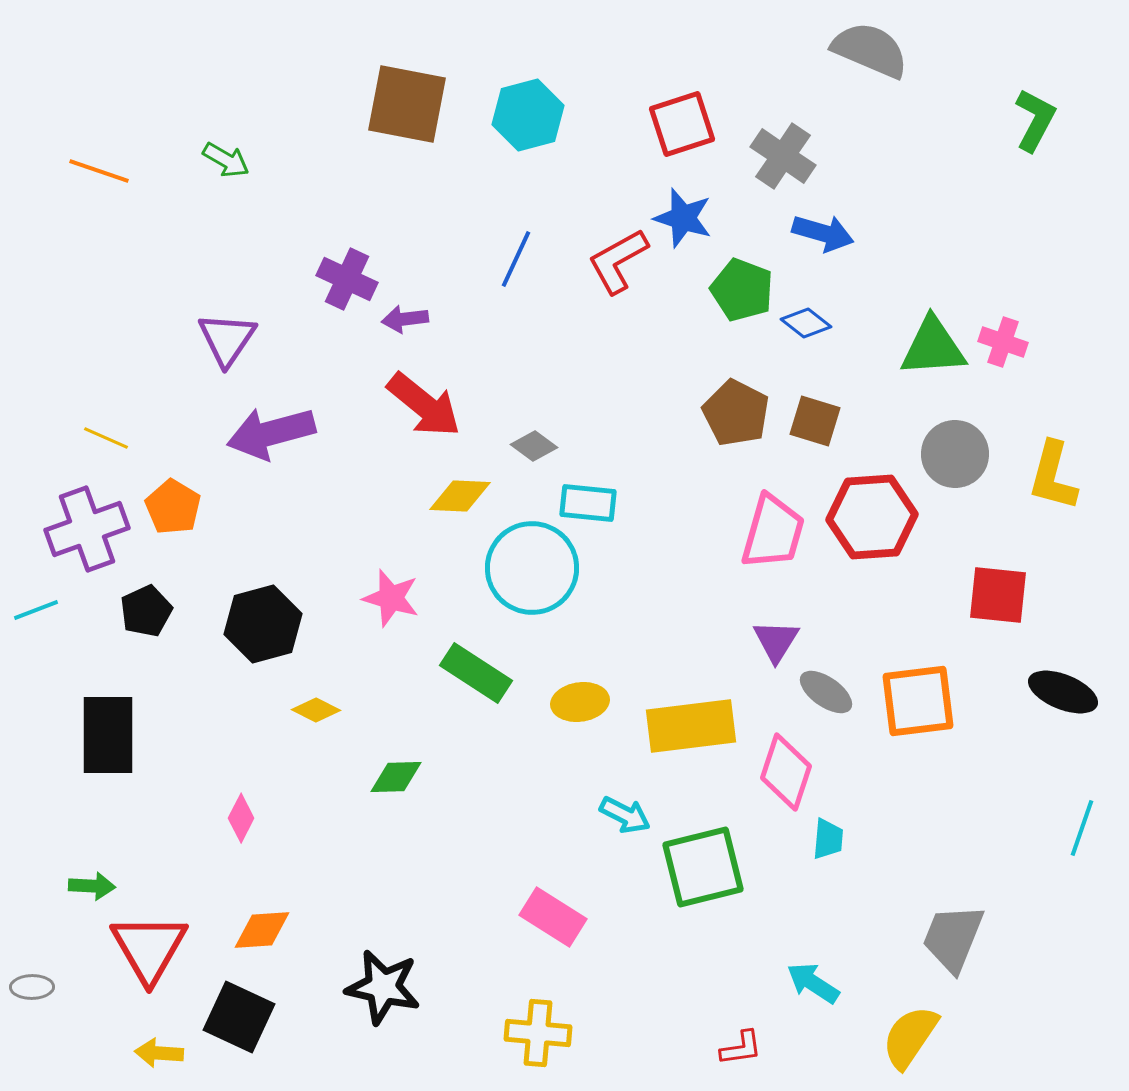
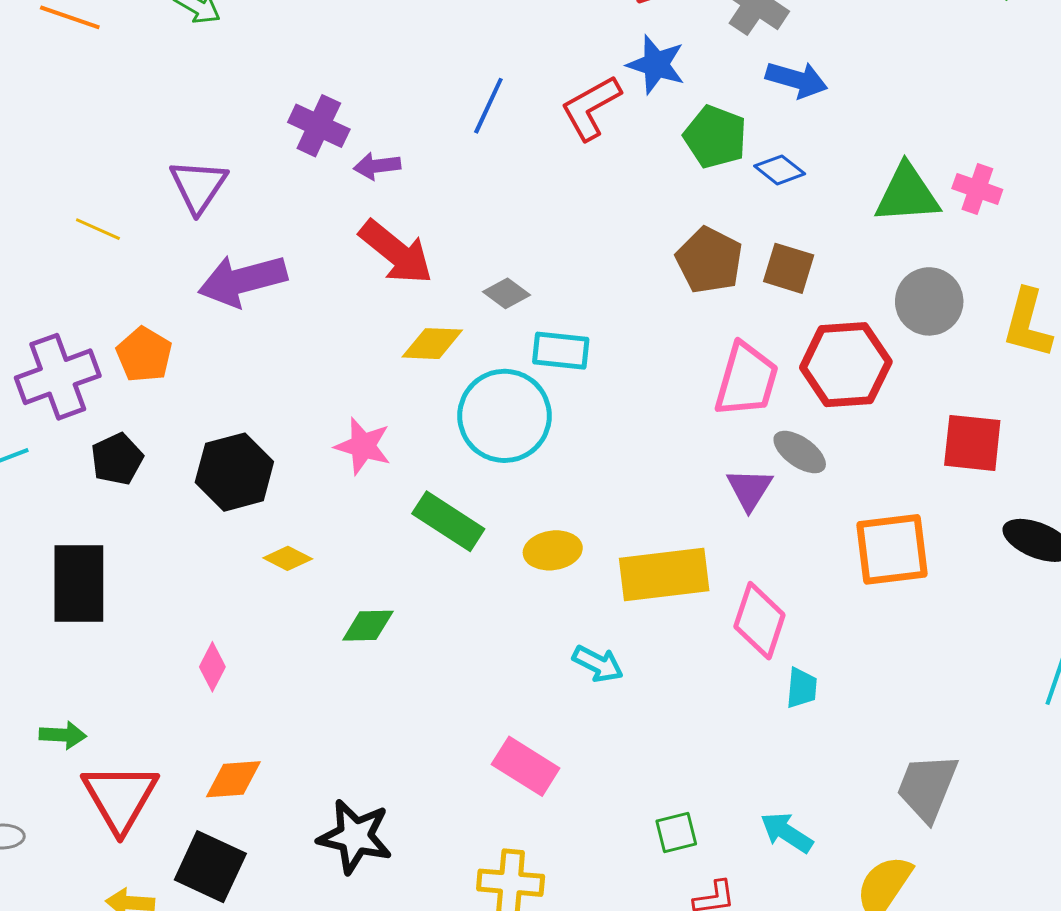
yellow line: (106, 438) -> (98, 229), moved
gray ellipse: (826, 692) -> (800, 452), moved
green square: (703, 867) -> (676, 832), moved, size x0.5

